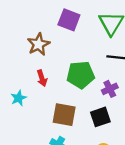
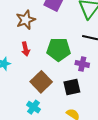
purple cross: (110, 89) -> (82, 64), turned 32
brown square: (64, 115) -> (41, 82), turned 30

